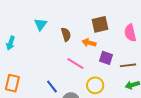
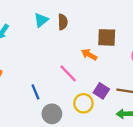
brown semicircle: (66, 34) -> (63, 22), moved
purple square: (106, 58) -> (101, 91), moved

